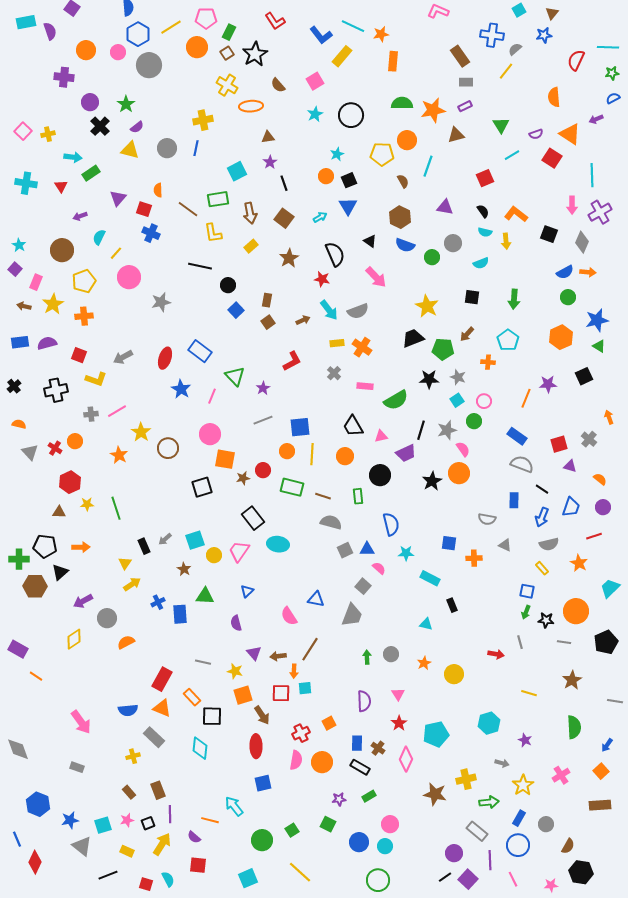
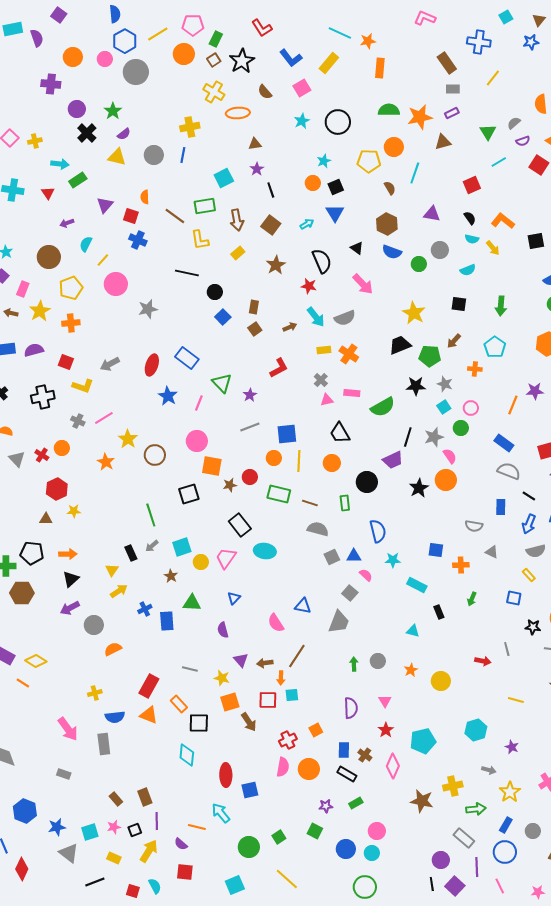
blue L-shape: (321, 35) -> (291, 58), moved
gray semicircle: (515, 49) -> (514, 123), moved
black square: (549, 234) -> (536, 241), turned -30
yellow arrow: (506, 241) -> (493, 248), turned -35
gray cross: (91, 414) -> (78, 421), turned 32
pink triangle: (381, 436) -> (327, 400), moved
green line: (116, 508) -> (151, 515), moved
black triangle: (60, 572) -> (71, 579), moved
green arrow: (526, 612) -> (472, 599), moved
yellow diamond: (74, 639) -> (36, 661), moved, turned 65
gray rectangle: (154, 737) -> (104, 744), moved, turned 40
red ellipse: (256, 746) -> (226, 775), moved
yellow cross: (133, 756) -> (95, 693), moved
black line: (445, 877) -> (432, 884), turned -64

